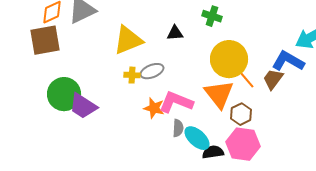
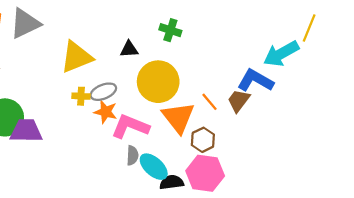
yellow circle: (229, 59) -> (158, 82), moved
purple trapezoid: (83, 106) -> (26, 131), turned 148
orange star: (154, 108) -> (106, 112), moved

